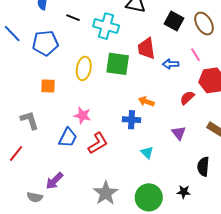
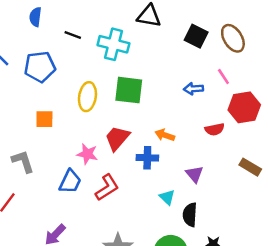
red trapezoid: (146, 48) -> (117, 138), moved, turned 50
red semicircle: (187, 98) -> (215, 129), turned -147
purple triangle: (179, 133) -> (194, 174), moved
black semicircle: (203, 167) -> (190, 215), moved

